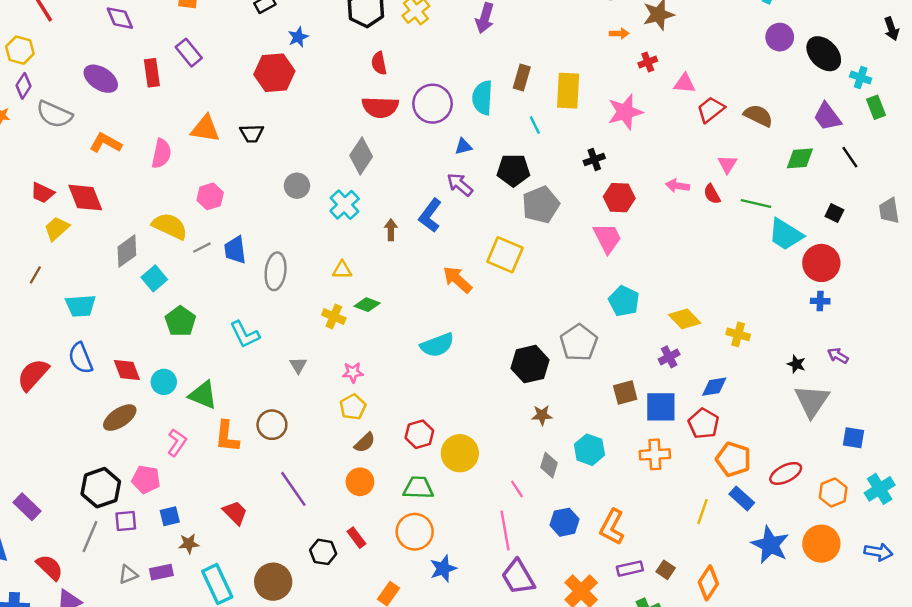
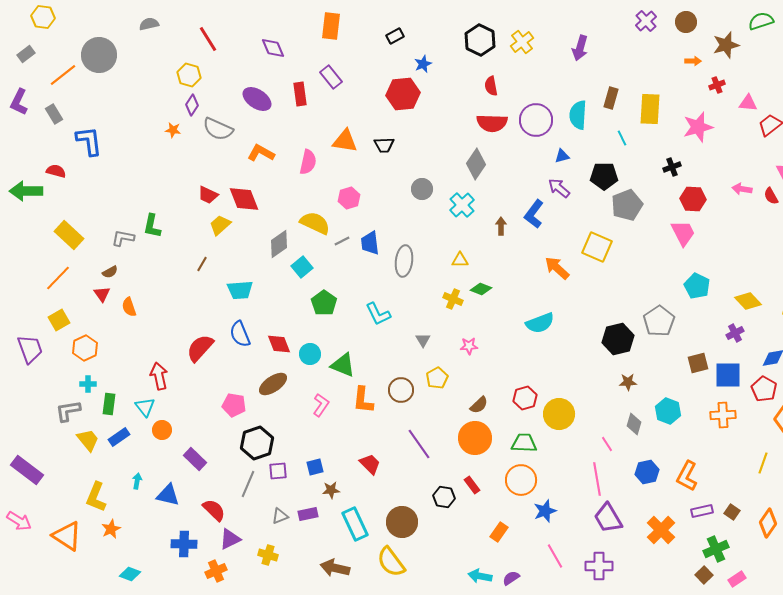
yellow pentagon: (353, 407) -> (437, 378), moved
pink pentagon: (146, 479) -> (234, 405), moved
orange circle: (360, 482) -> (475, 438), size x1.4

